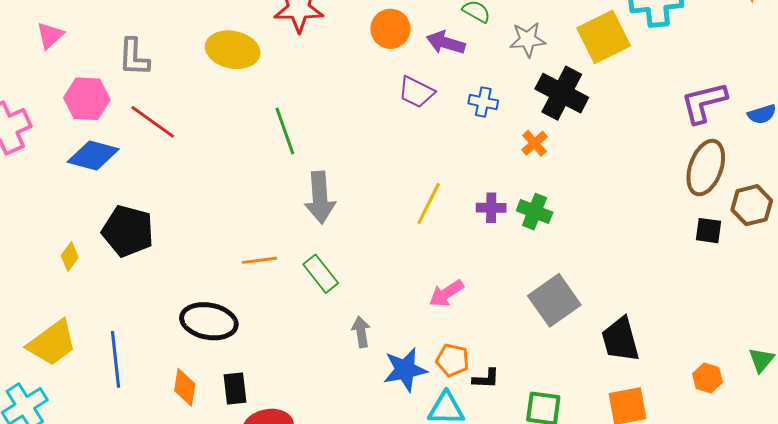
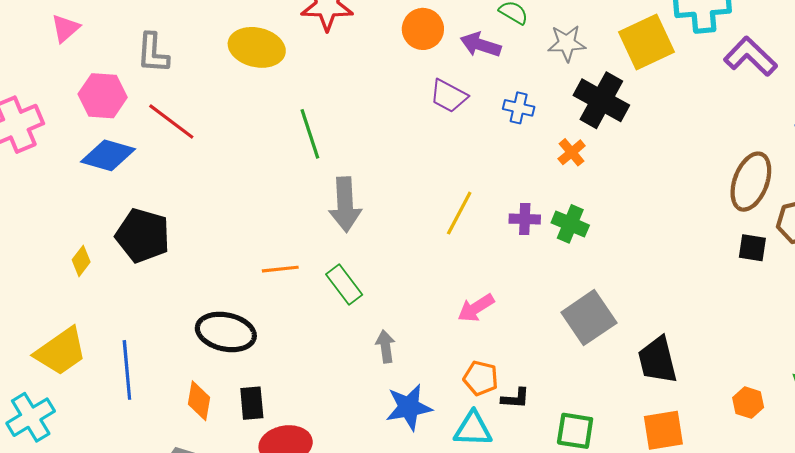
purple L-shape: (704, 103) -> (750, 56), moved, turned 57
blue star: (405, 370) -> (409, 407), moved

